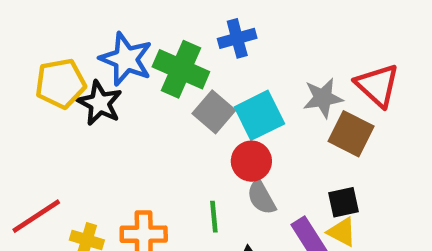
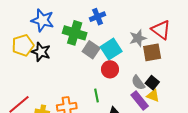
blue star: (126, 59) -> (43, 20), moved
brown square: (351, 134) -> (152, 52), turned -30
gray semicircle: (261, 197) -> (138, 83), moved
black square: (343, 202) -> (152, 83), turned -32

